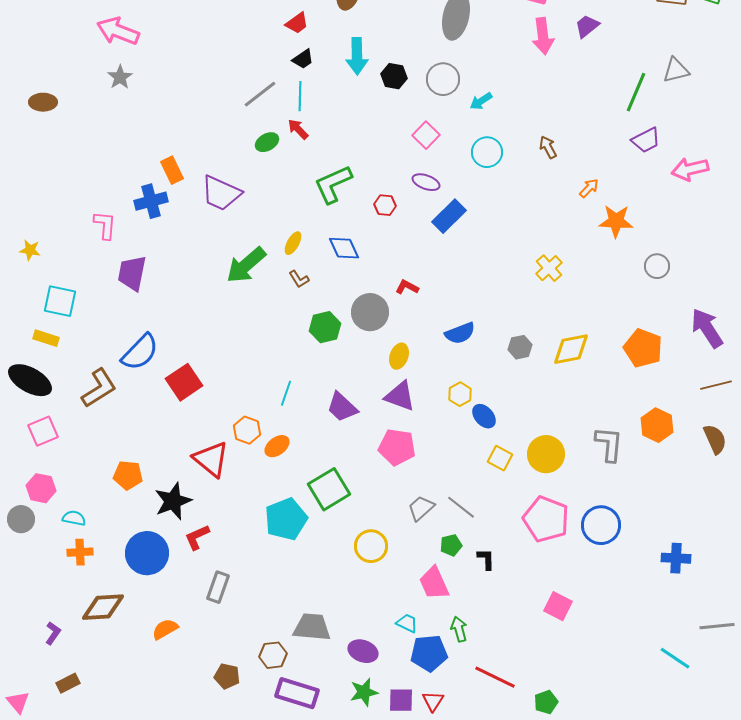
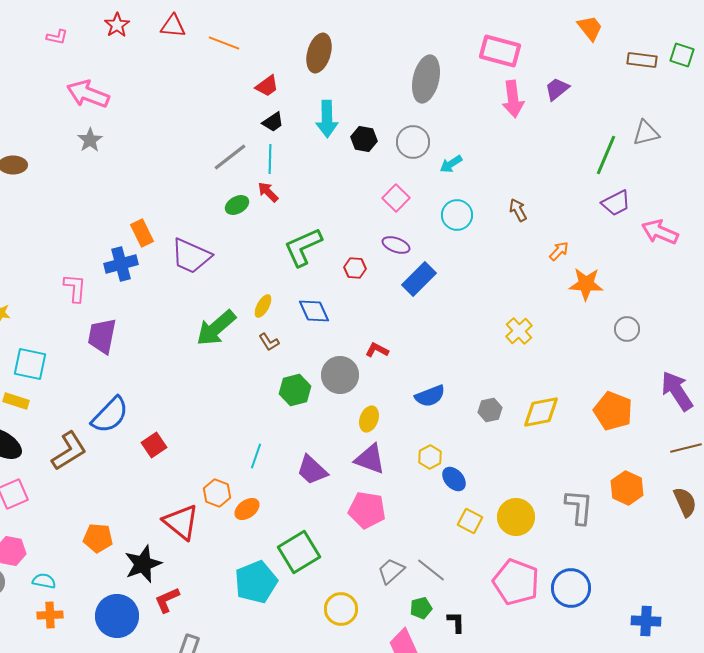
pink arrow: (690, 169) -> (660, 232), turned 36
red square: (184, 382) -> (154, 445), size x0.7

